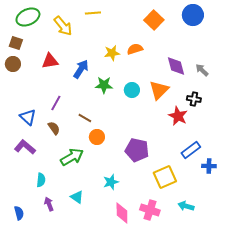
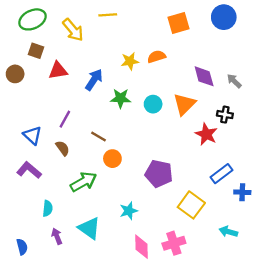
orange square: (154, 20) -> (179, 23), turned 30
brown square: (16, 43) -> (36, 51), moved
yellow square: (165, 177) -> (191, 205), turned -30
cyan triangle: (77, 197) -> (89, 228), size x1.5
cyan arrow: (186, 206) -> (228, 232), moved
pink cross: (150, 210) -> (174, 243), turned -36

